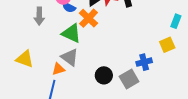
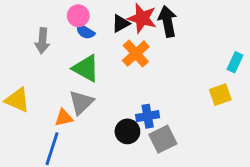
orange cross: (88, 18) -> (136, 54), moved
gray triangle: (70, 57) -> (81, 102), turned 36
blue cross: (144, 62) -> (148, 116), moved

